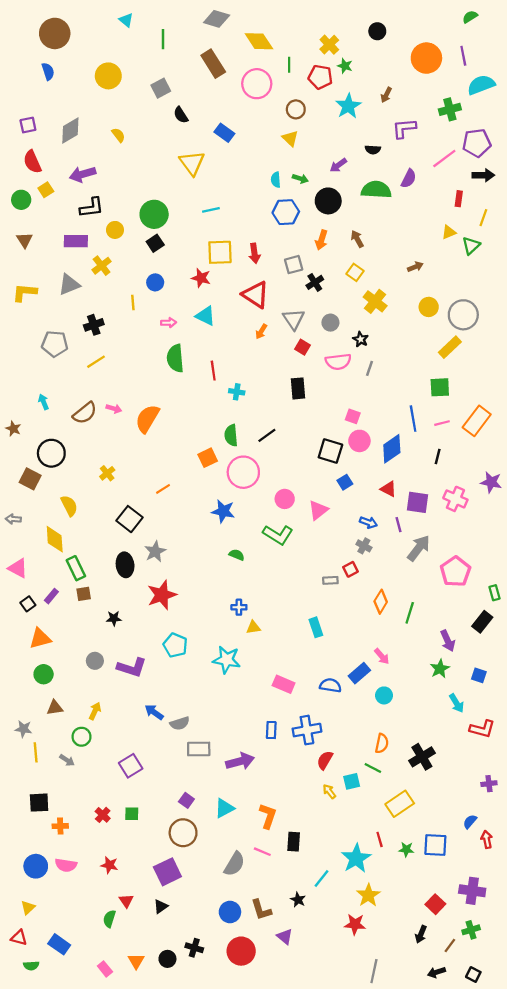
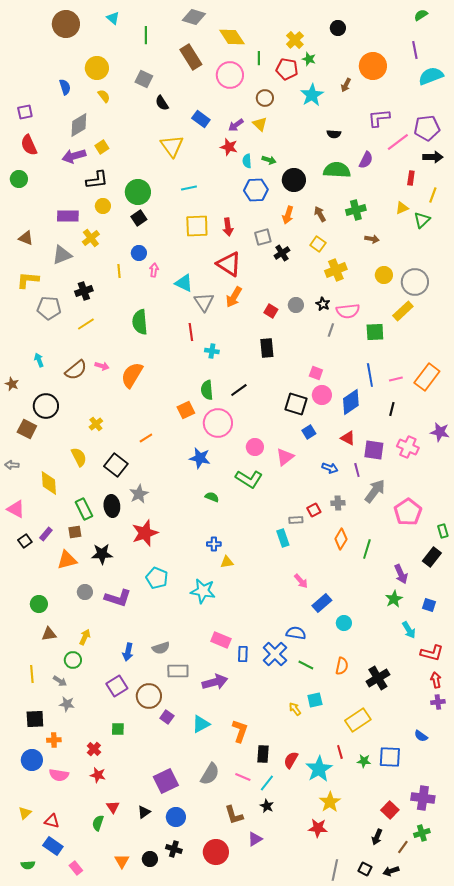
brown circle: (55, 33) -> (66, 24), moved
orange circle: (426, 58) -> (373, 66), moved
blue semicircle: (48, 71) -> (65, 87), moved
gray square: (161, 88) -> (144, 79), turned -36
green cross: (450, 109) -> (356, 210), moved
purple L-shape: (404, 128) -> (379, 118), moved
gray diamond: (70, 131) -> (79, 125), moved
yellow semicircle: (118, 135) -> (104, 96), moved
purple arrow: (338, 165) -> (236, 125), moved
yellow square: (46, 190) -> (102, 147), moved
black L-shape: (92, 208) -> (97, 180), moved
brown triangle: (25, 240) -> (26, 238), moved, turned -35
brown arrow: (415, 267) -> (372, 239), turned 32
red star: (201, 278) -> (229, 147), moved
yellow L-shape: (25, 292) -> (28, 280), moved
yellow cross: (375, 301) -> (336, 270), turned 30
gray triangle: (294, 319) -> (204, 302), moved
pink arrow: (169, 323) -> (154, 270), moved, turned -80
gray circle: (330, 323) -> (296, 305), moved
orange arrow: (261, 332) -> (234, 297), size x1.5
green semicircle: (175, 358) -> (140, 322), moved
pink semicircle: (338, 362) -> (348, 311), moved
green square: (440, 387) -> (375, 332), moved
yellow semicircle: (69, 506) -> (79, 457), moved
gray cross: (364, 546) -> (338, 503), moved, turned -32
green rectangle: (76, 568) -> (84, 509), moved
black star: (114, 618) -> (102, 554), size x1.5
cyan rectangle: (316, 627) -> (283, 538), moved
orange triangle: (40, 639) -> (67, 560), moved
pink arrow: (382, 656) -> (301, 581), moved
pink rectangle: (284, 684) -> (221, 640), moved
blue semicircle: (330, 685) -> (296, 633), moved
blue arrow: (154, 712) -> (128, 652), moved, turned -114
gray star: (23, 729) -> (67, 704), moved
blue cross: (307, 730) -> (275, 654), turned -35
red semicircle: (325, 760) -> (291, 760), moved
green line: (373, 768) -> (306, 665), moved
red cross: (103, 815) -> (94, 749), moved
blue semicircle: (470, 822) -> (421, 736), turned -96
brown circle: (183, 833) -> (149, 696), moved
red arrow: (487, 839) -> (436, 680), moved
pink line: (262, 852) -> (243, 777), moved
blue circle: (36, 866) -> (32, 760), moved
purple square: (167, 872) -> (166, 781), moved
cyan line: (321, 879) -> (267, 783), moved
blue circle: (230, 912) -> (176, 817), moved
purple triangle: (285, 937) -> (255, 839), turned 49
red triangle: (19, 938) -> (52, 821), moved
pink rectangle: (105, 969) -> (76, 868), moved
black square: (473, 975) -> (365, 869), moved

